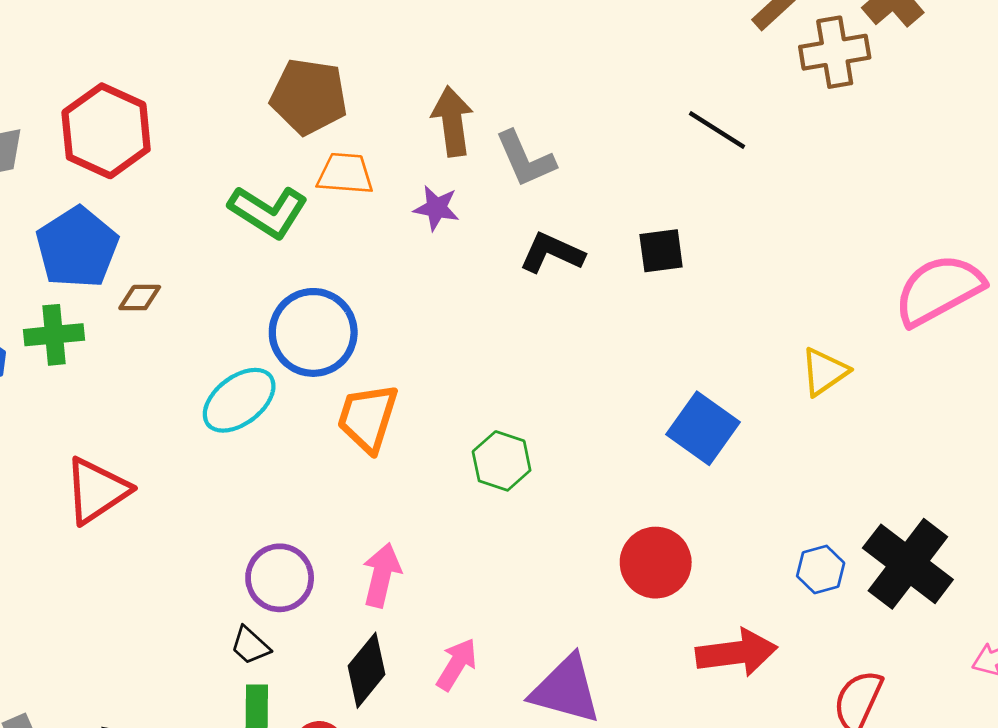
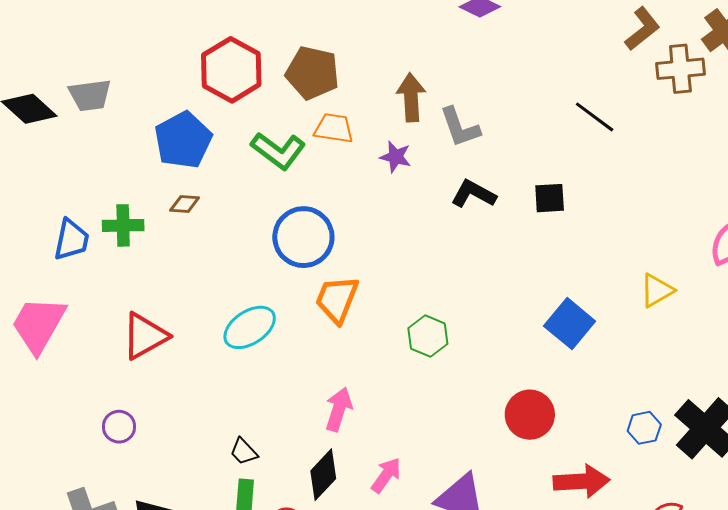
red hexagon: (106, 131) -> (231, 70), moved
blue pentagon: (77, 248) -> (183, 140), moved
cyan ellipse: (239, 400) -> (250, 327), moved
purple circle: (280, 578) -> (119, 427), moved, size x0.7

